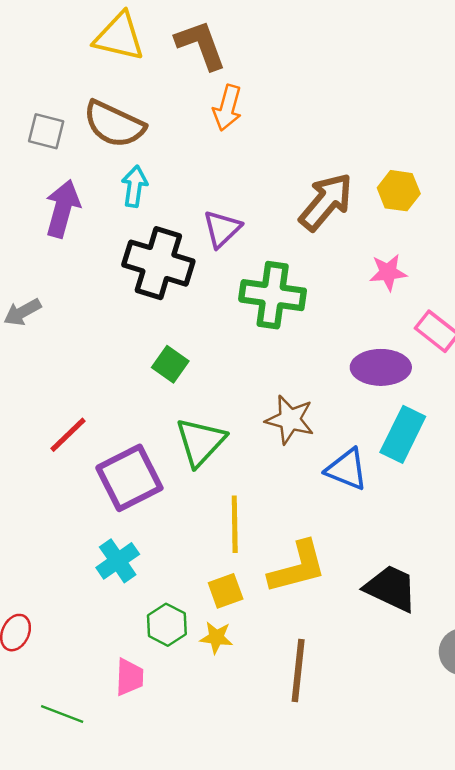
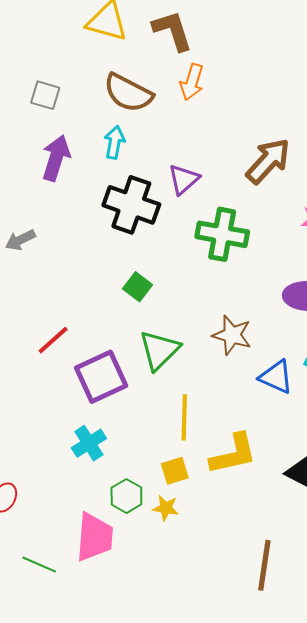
brown semicircle: (114, 124) -> (128, 93), moved
brown line: (298, 671) -> (264, 565), moved
pink trapezoid: (129, 677) -> (95, 537), size x1.6

